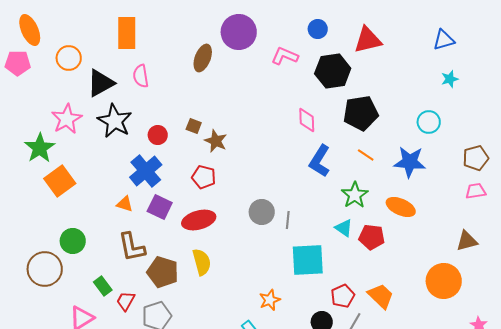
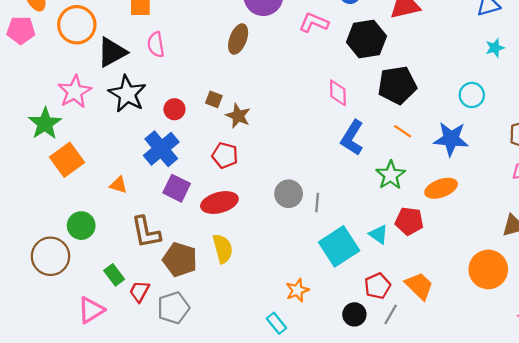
orange circle: (69, 58) -> (77, 25), size x1.4
brown ellipse: (203, 58) -> (238, 39), moved
orange triangle: (125, 204) -> (118, 185), moved
orange ellipse: (401, 207) -> (441, 188), turned -44
cyan triangle: (344, 228) -> (379, 234), moved
cyan square: (308, 260) -> (339, 246), turned -30

